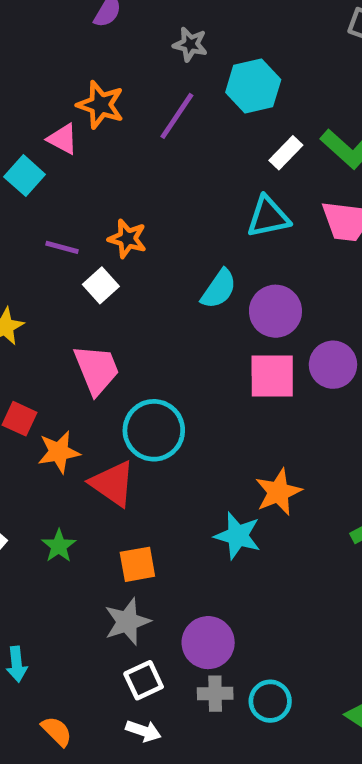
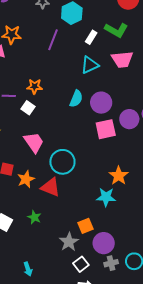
purple line: (177, 116) -> (53, 40), moved
orange square: (137, 564) -> (86, 226), moved

